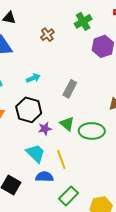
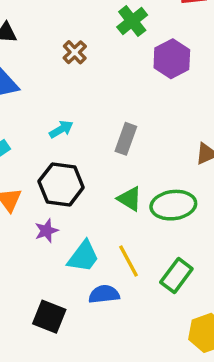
purple star: (45, 129) -> (46, 231), moved
cyan trapezoid: (36, 153) -> (83, 257), turned 90
green rectangle: (69, 196) -> (176, 275), moved

